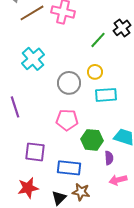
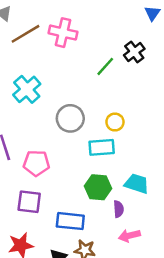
yellow circle: (95, 72) -> (115, 122), moved
cyan rectangle: (106, 95) -> (102, 147), moved
pink pentagon: (67, 120) -> (36, 163), moved

